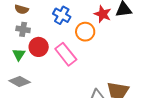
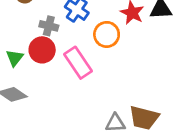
gray cross: (23, 29) -> (49, 26), moved

